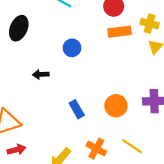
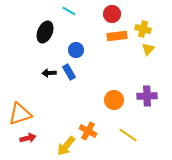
black ellipse: (19, 28) -> (45, 32), moved
blue rectangle: (77, 109) -> (69, 72), moved
orange cross: (96, 149) -> (88, 131), moved

